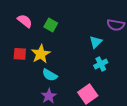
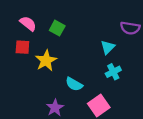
red square: (20, 54) -> (22, 47), moved
cyan semicircle: (50, 75) -> (74, 84), moved

